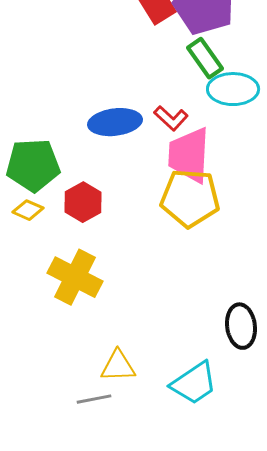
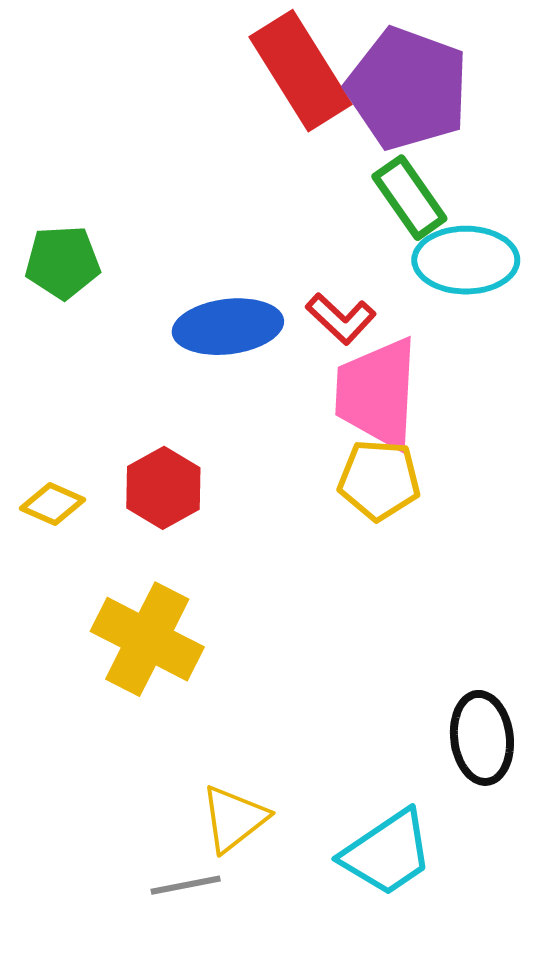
green pentagon: (33, 165) -> (63, 262), moved, size x0.7
yellow pentagon: (190, 198) -> (379, 480), size x0.7
yellow triangle: (118, 366) -> (234, 819), turned -36

